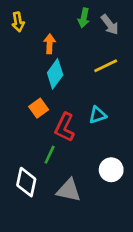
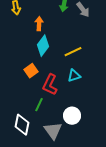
yellow line: (106, 66) -> (73, 52), moved
white circle: (111, 170) -> (72, 116), moved
gray triangle: (69, 190) -> (53, 131), turned 42

